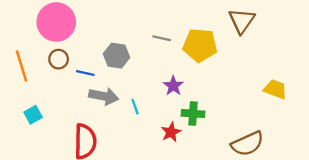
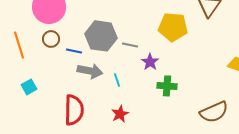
gray line: (162, 38) -> (130, 45), moved
gray hexagon: (116, 56) -> (101, 36), size x1.4
red star: (171, 132) -> (120, 114), moved

